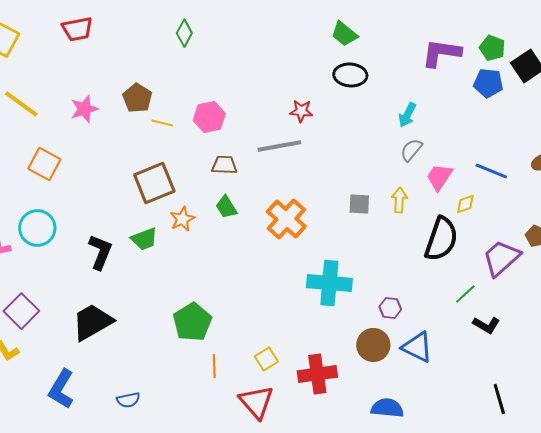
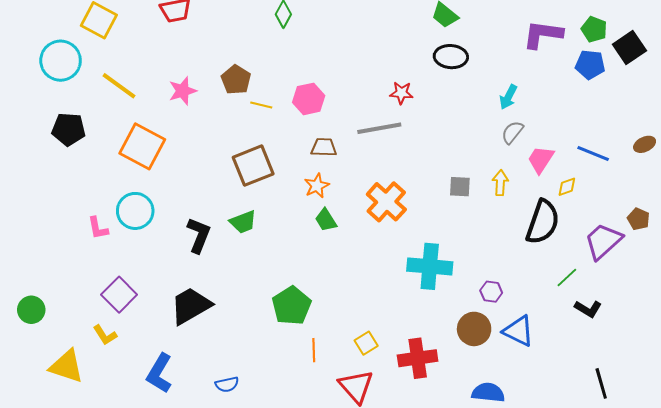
orange square: (44, 164) -> (142, 146), size x1.4
green trapezoid: (226, 207) -> (326, 220), moved
orange star: (182, 219) -> (317, 186), moved

